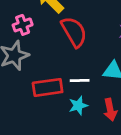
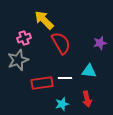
cyan star: (78, 106) -> (62, 104), moved

